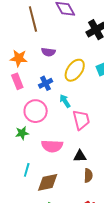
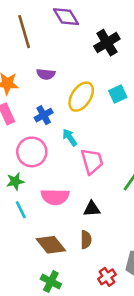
cyan line: (27, 170) -> (21, 210), moved, turned -40
brown semicircle: (88, 175) -> (86, 240), moved
brown diamond: (48, 182) -> (51, 245), turned 65

